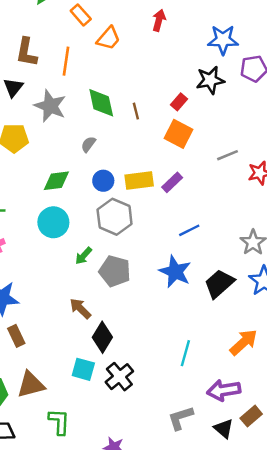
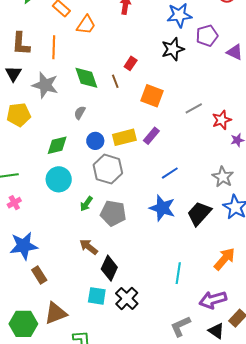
red rectangle: (179, 102) -> (131, 63), moved

